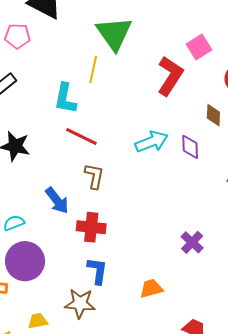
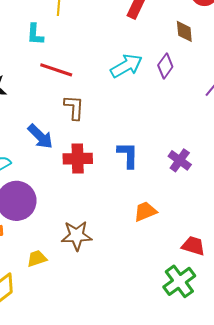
cyan L-shape: (65, 98) -> (35, 34), size x0.7
purple diamond: (190, 147) -> (165, 66), turned 45
blue L-shape: (97, 271) -> (128, 155), moved

